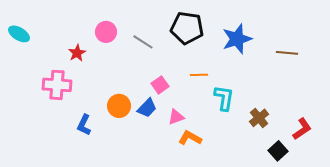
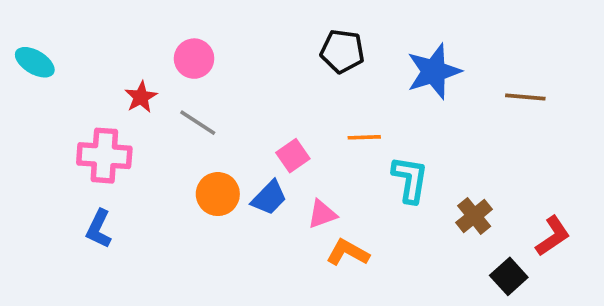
black pentagon: (187, 28) -> (342, 51), size x0.7
gray line: (143, 42) -> (198, 123), moved
blue L-shape: (84, 125) -> (99, 229), moved

